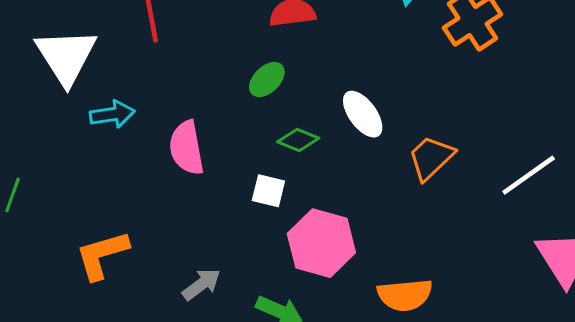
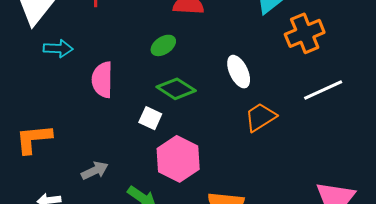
white ellipse: (363, 114) -> (239, 72), moved
green diamond: (298, 140) -> (176, 89), size x1.4
white line: (529, 175) -> (323, 90), moved

